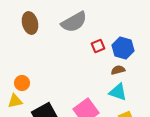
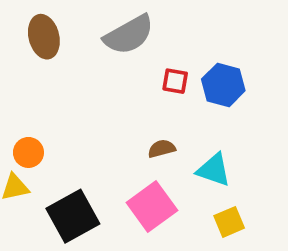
red square: (98, 46) -> (175, 81), turned 32
brown semicircle: (118, 70) -> (162, 149), moved

